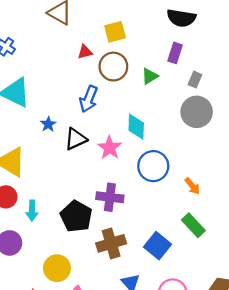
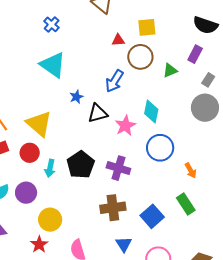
black pentagon: (76, 216) -> (81, 165), moved
yellow circle: (57, 268) -> (50, 220), moved

